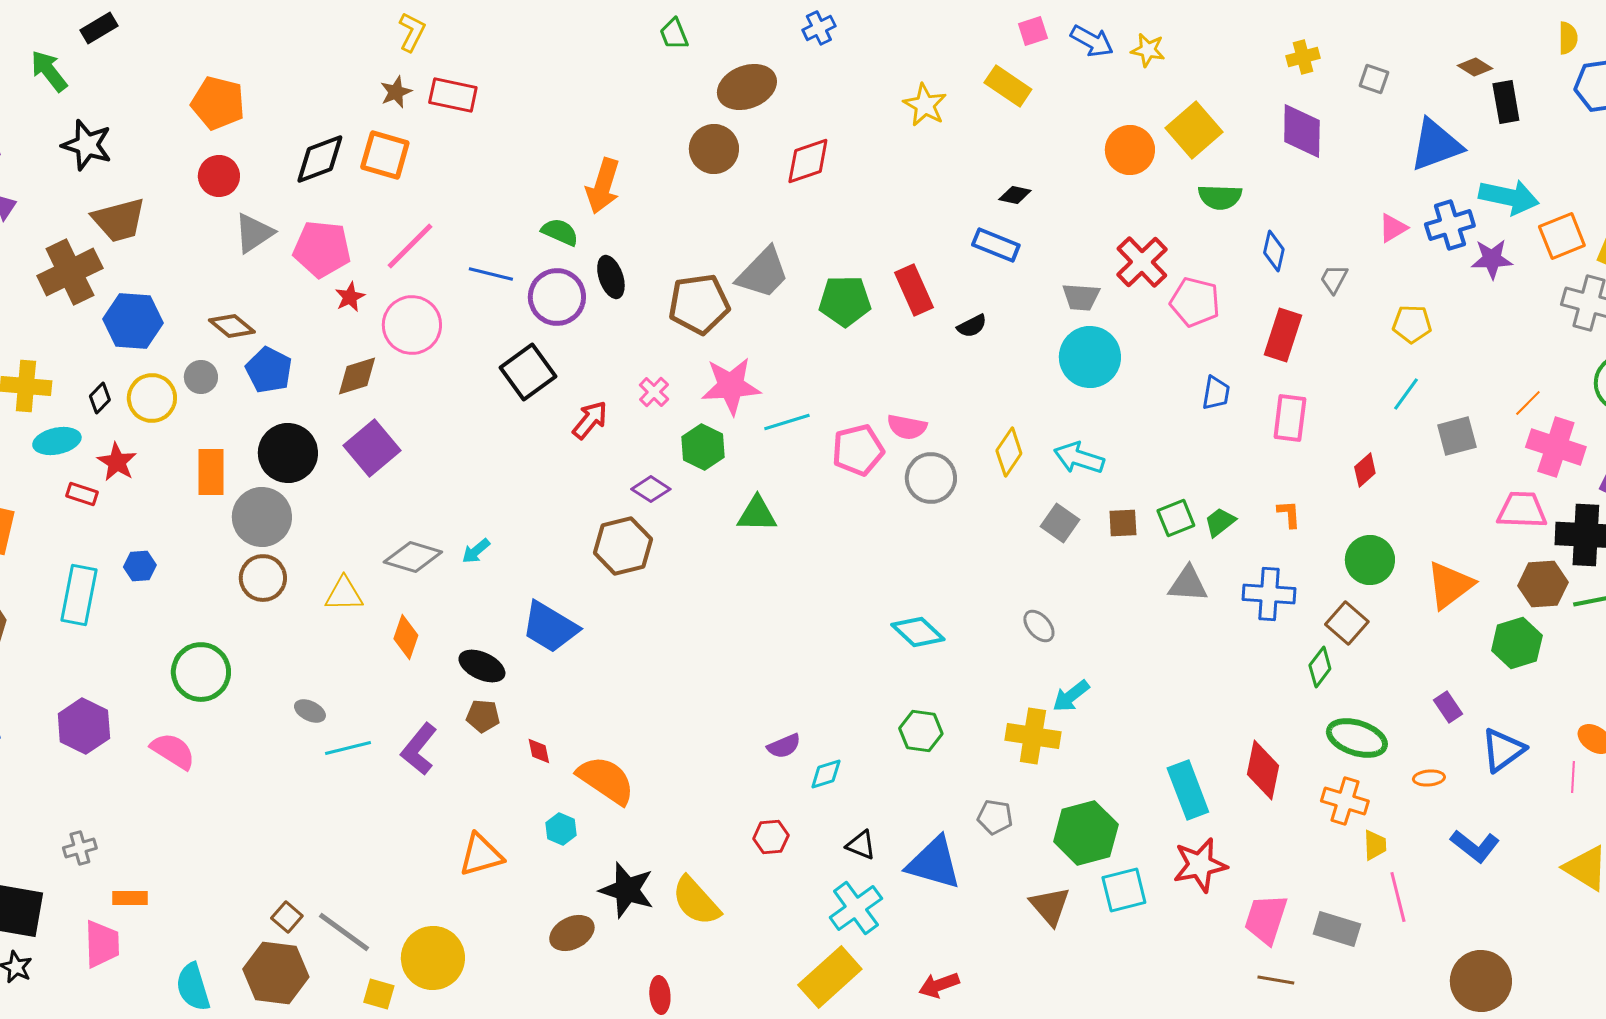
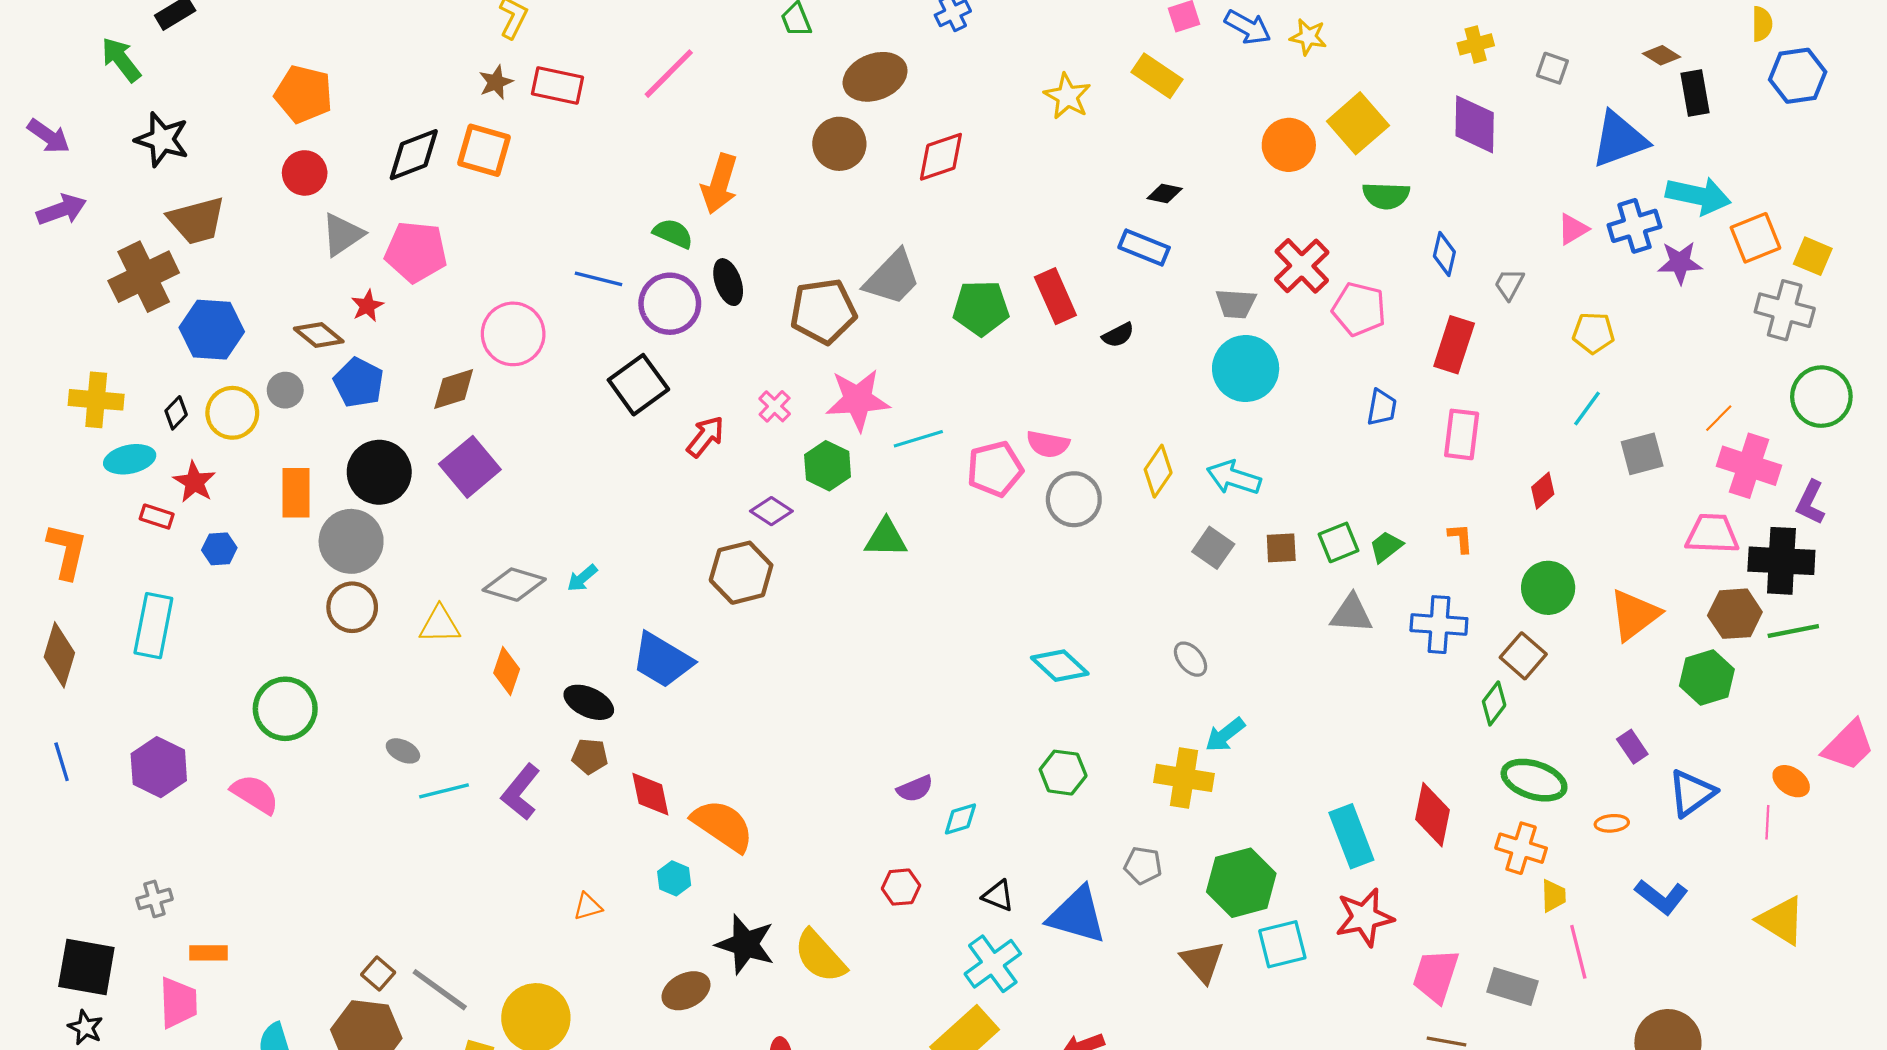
pink line: (410, 246) -> (669, 74), moved
red star: (350, 297) -> (367, 306), moved
blue hexagon: (140, 566) -> (219, 549), moved
red diamond: (539, 751) -> (650, 794), size x1.6
orange triangle: (481, 855) -> (588, 906), size x0.6

